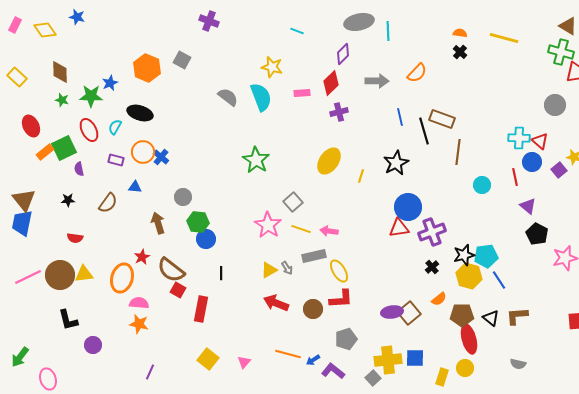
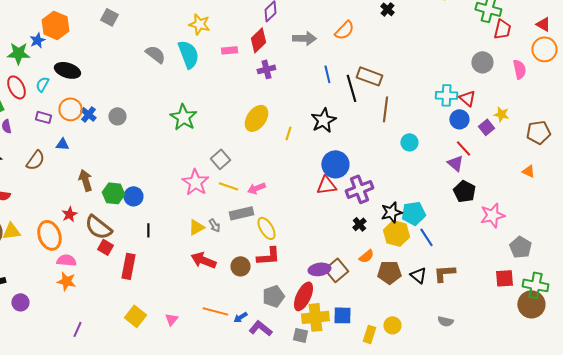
orange hexagon: (147, 68) -> (55, 25), moved
red line: (515, 177) -> (463, 148), moved, turned -30
gray circle: (183, 197) -> (117, 116), moved
green hexagon: (198, 222) -> (113, 193), moved
pink arrow: (329, 231) -> (256, 188), turned -30
orange ellipse: (122, 278) -> (49, 235), turned -36
red ellipse: (469, 339) -> (303, 296), moved, turned 40
gray square: (373, 378) -> (300, 335), turned -35

